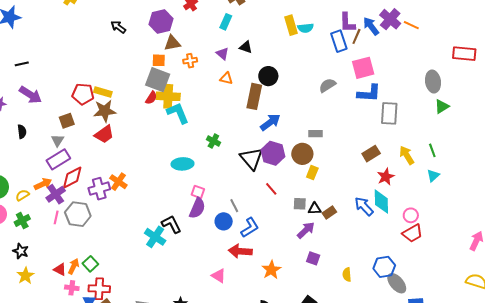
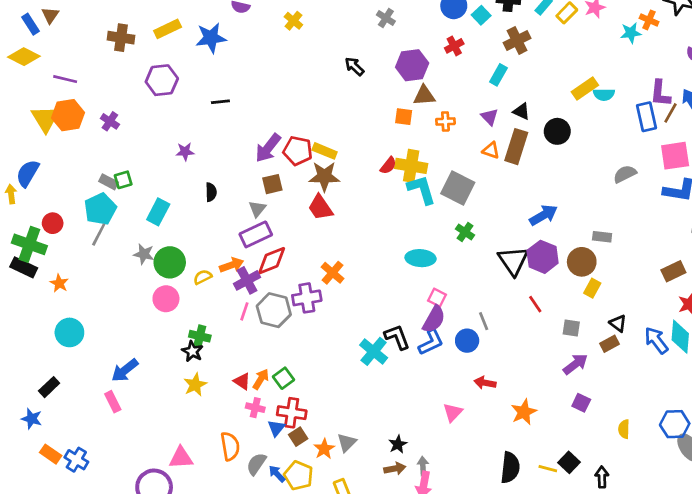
yellow rectangle: (291, 25) -> (585, 89), turned 66
black circle: (268, 76) -> (557, 131), moved
gray square: (158, 80) -> (458, 188), moved
purple arrow: (30, 95) -> (268, 148), moved, turned 90
brown rectangle: (254, 96) -> (516, 147), moved
red trapezoid: (104, 134) -> (320, 207), turned 85
purple cross: (99, 189) -> (307, 298), moved
black triangle: (315, 209) -> (618, 323), moved, turned 32
green cross: (22, 221) -> (200, 336), moved, turned 35
blue L-shape: (250, 228) -> (431, 342), moved
red arrow: (240, 251) -> (485, 383), size x0.7
pink triangle: (219, 276) -> (453, 412), turned 35

